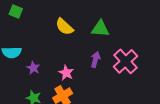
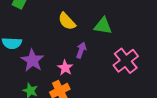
purple arrow: (96, 60) -> (81, 50), moved
purple star: (33, 68) -> (32, 60), size x1.6

